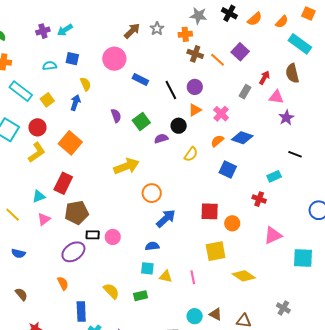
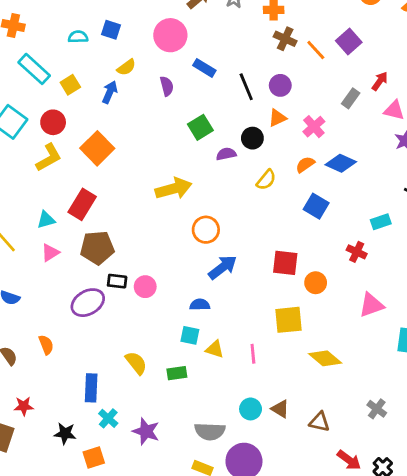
yellow semicircle: (86, 84) -> (126, 67), turned 72
purple semicircle: (116, 116) -> (167, 86), moved
orange semicircle: (63, 283) -> (46, 345), moved

